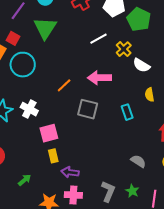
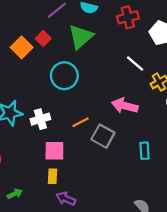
white line: (98, 39) -> (135, 64), turned 54
cyan circle: (23, 65) -> (64, 76), moved
orange line: (64, 85) -> (80, 122), moved
white cross: (29, 109) -> (40, 119), turned 30

